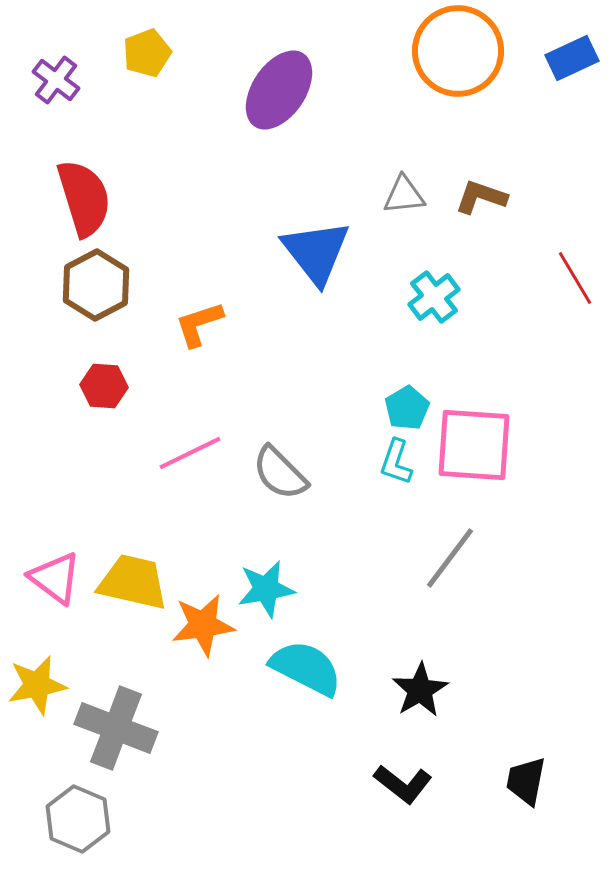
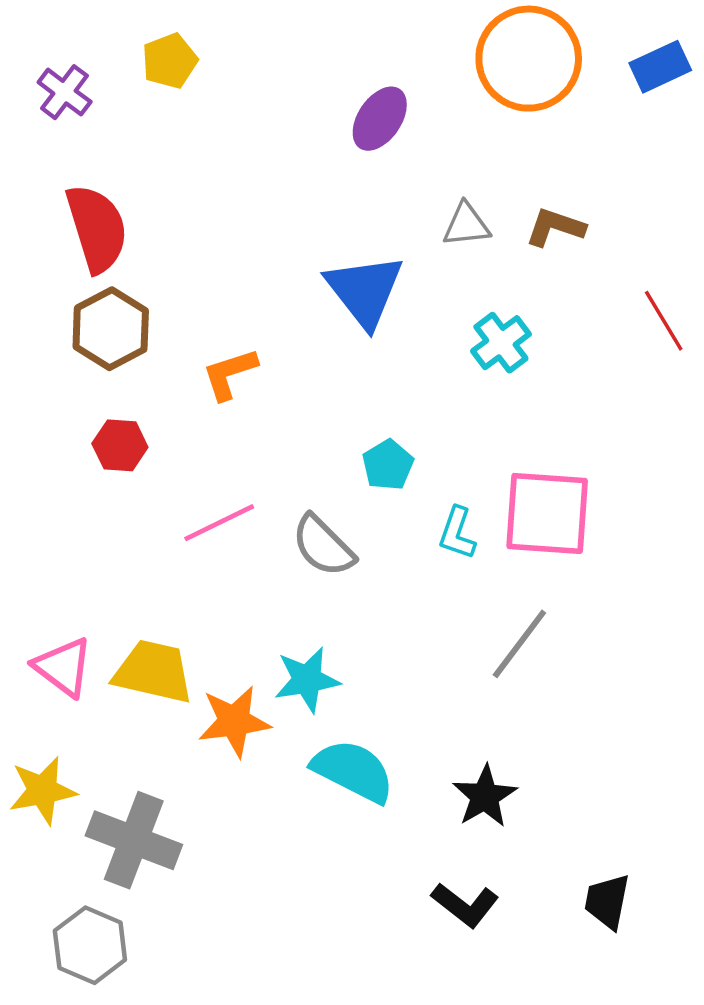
purple ellipse: (279, 90) -> (380, 119), moved, size x0.7
cyan pentagon: (407, 408) -> (388, 465), moved

